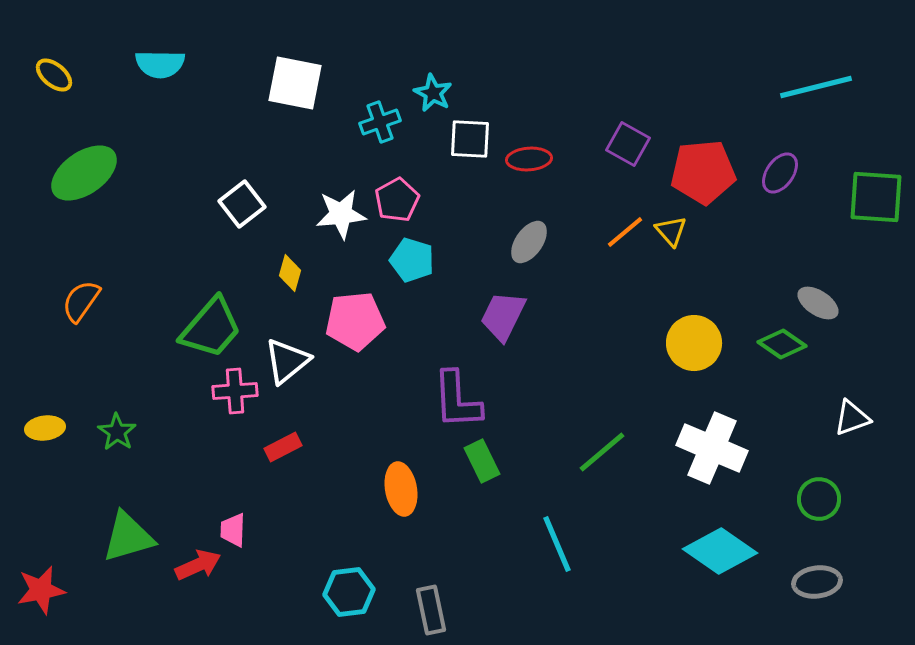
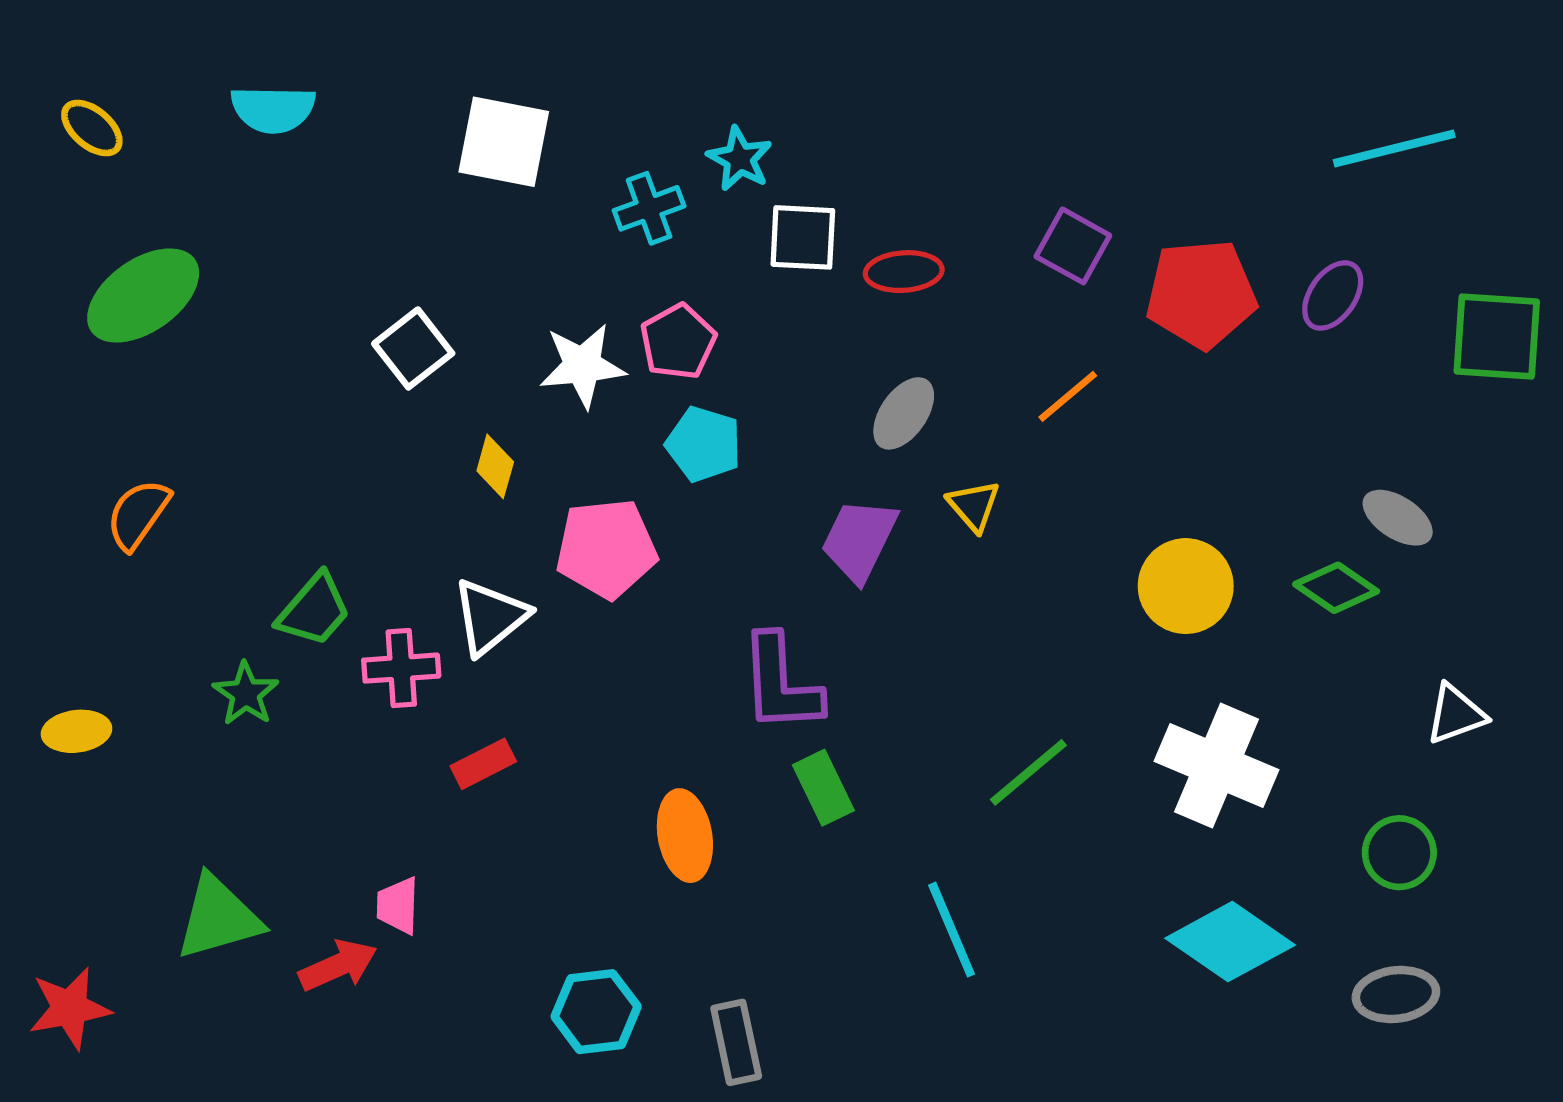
yellow triangle: (671, 231) -> (974, 506), moved
green trapezoid: (211, 328) -> (314, 610), moved, size x0.7
green star: (117, 432) -> (246, 694), moved

